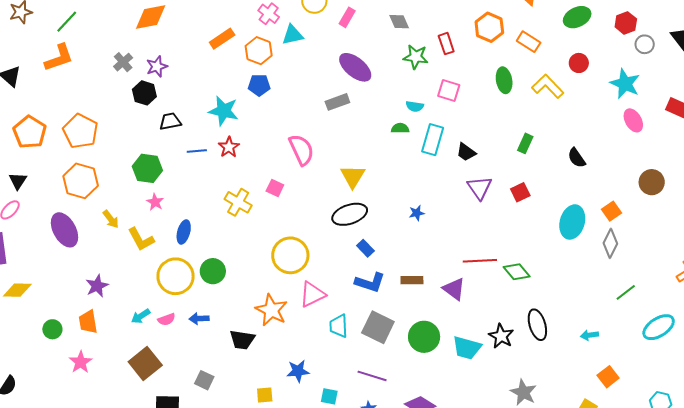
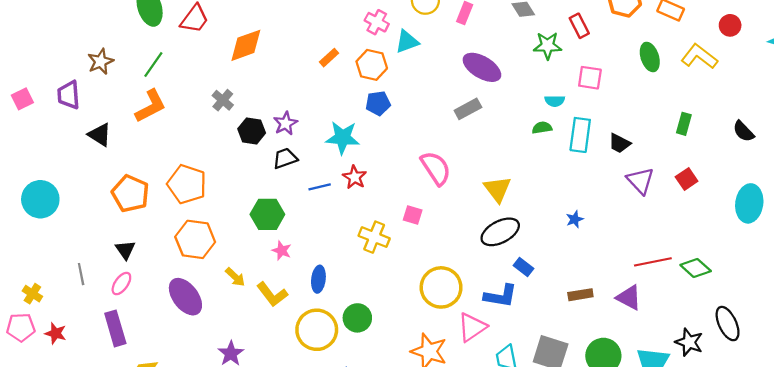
orange rectangle: (222, 39) -> (329, 58), size x0.7
purple star: (157, 67) -> (285, 123), moved
blue L-shape: (370, 282) -> (501, 296), moved

